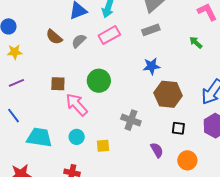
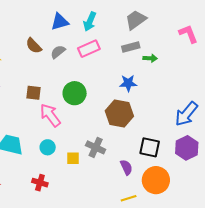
green arrow: (196, 42) -> (150, 58), moved, turned 136
brown hexagon: (168, 94) -> (119, 114), moved
gray cross: (131, 120) -> (96, 147), moved
black square: (178, 128) -> (150, 147), size x1.5
orange circle: (187, 160) -> (156, 180), size x1.4

